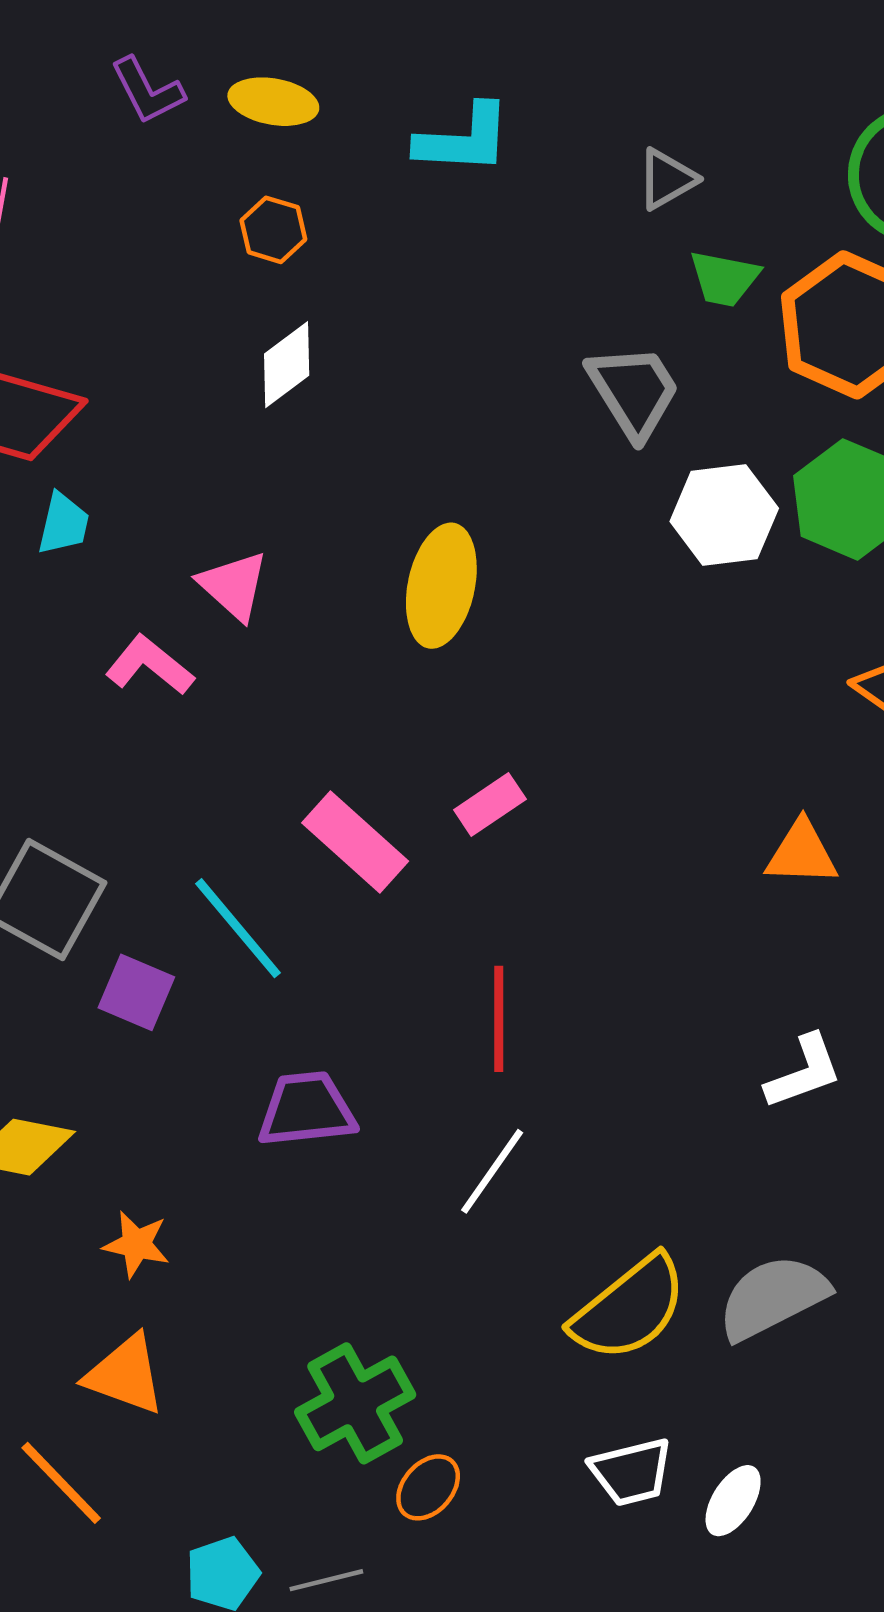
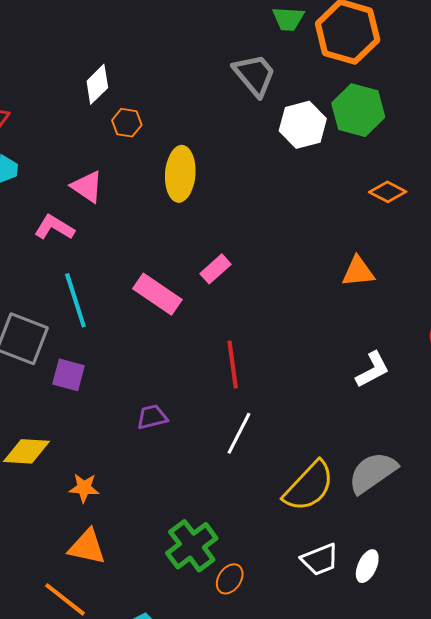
orange hexagon: (273, 230) -> (127, 123), moved
cyan line: (238, 928) -> (75, 300), moved, turned 30
purple trapezoid: (307, 1109) -> (152, 417), size x0.7

